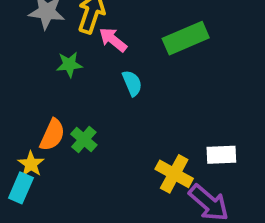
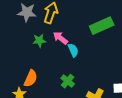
pink arrow: (113, 40) -> (60, 38), moved
green cross: (84, 139) -> (68, 81), moved

